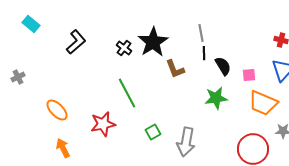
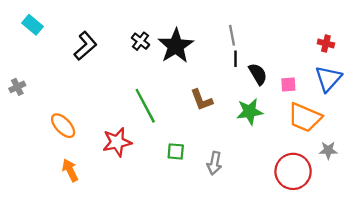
black cross: (124, 48) -> (140, 41), moved
brown L-shape: (175, 69) -> (202, 100), moved
green square: (153, 132) -> (176, 151), turned 35
gray arrow: (186, 142) -> (214, 163), size x0.7

